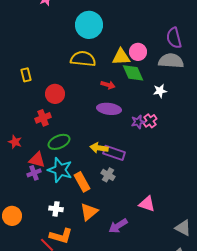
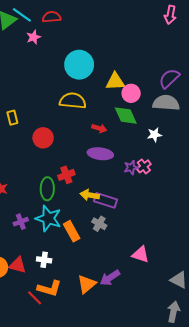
purple semicircle: (174, 38) -> (169, 78), turned 60
yellow triangle: (121, 57) -> (115, 82), moved
red cross: (43, 118) -> (66, 175), moved
green ellipse: (59, 142) -> (47, 189), turned -65
red triangle: (37, 160) -> (18, 265), moved
orange triangle: (89, 212) -> (87, 284), moved

